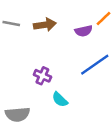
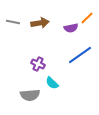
gray semicircle: (18, 114) -> (30, 95), moved

